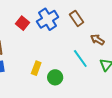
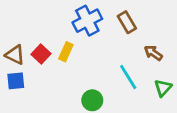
red square: (23, 23) -> (41, 54), moved
yellow rectangle: (36, 68) -> (66, 52), moved

